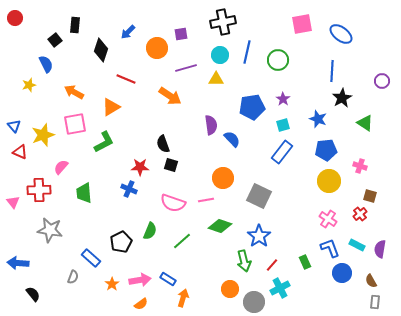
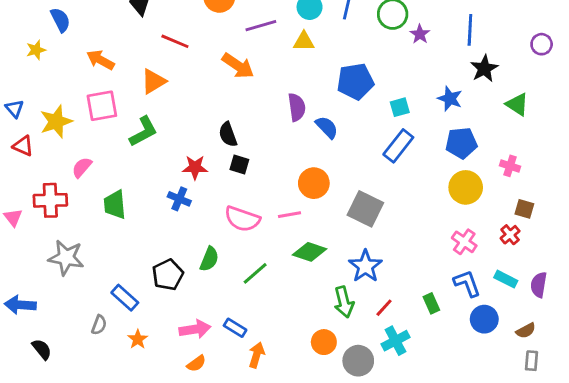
purple star: (283, 99) -> (420, 34), moved
brown semicircle: (371, 281) -> (526, 331), turned -88
orange star: (112, 284) -> (138, 339), moved

